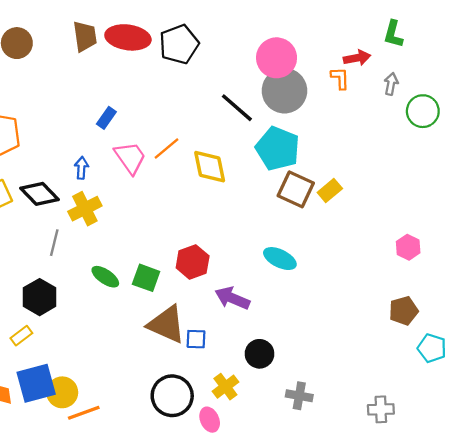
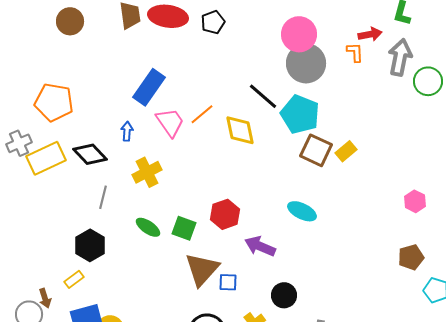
black pentagon: (179, 44) -> (213, 22), size x0.7
gray arrow: (391, 84) -> (400, 57), size x1.8
black line: (237, 108) -> (263, 96), moved
blue rectangle: (106, 118) -> (149, 87), size x1.8
yellow cross: (85, 209) -> (147, 172), moved
brown triangle: (167, 324) -> (202, 269), turned 48

